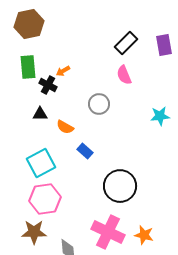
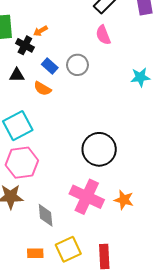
blue rectangle: (85, 151) -> (50, 66), moved

